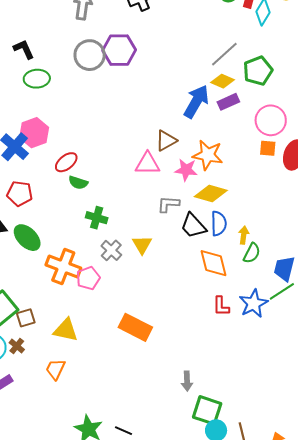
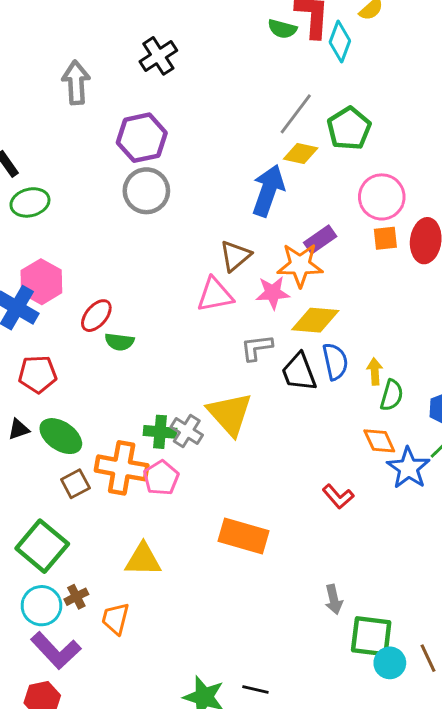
gray circle: (90, 55) -> (146, 191), moved
purple rectangle: (228, 102) -> (320, 239), moved
green cross: (97, 218) -> (160, 432), moved
black trapezoid: (193, 226) -> (299, 372), turned 32
yellow triangle: (142, 245) -> (230, 414), size x1.6
orange diamond: (213, 263) -> (379, 441), moved, size x0.7
red L-shape: (221, 306) -> (338, 497), moved, turned -30
brown square: (26, 318) -> (75, 484), moved
brown cross: (17, 346) -> (76, 597), turned 35
orange trapezoid: (56, 369) -> (115, 619), moved

